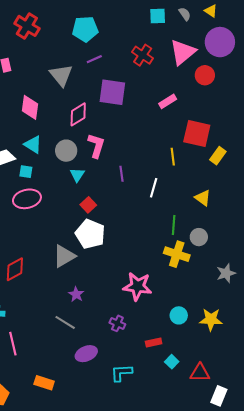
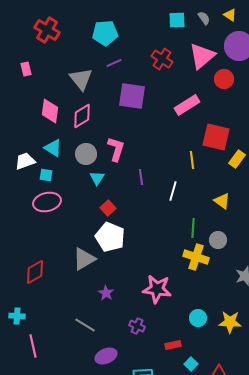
pink rectangle: (168, 101) -> (187, 105), size x1.4
pink diamond: (78, 114) -> (82, 116), moved
purple star: (76, 294) -> (106, 293), moved

